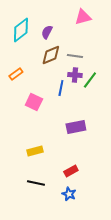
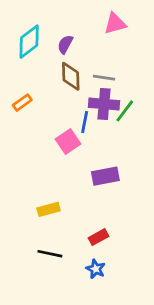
brown diamond: (51, 55) -> (71, 76), turned -70
purple cross: (75, 75) -> (104, 104), size x1.5
pink square: (34, 102) -> (68, 141), moved, turned 30

